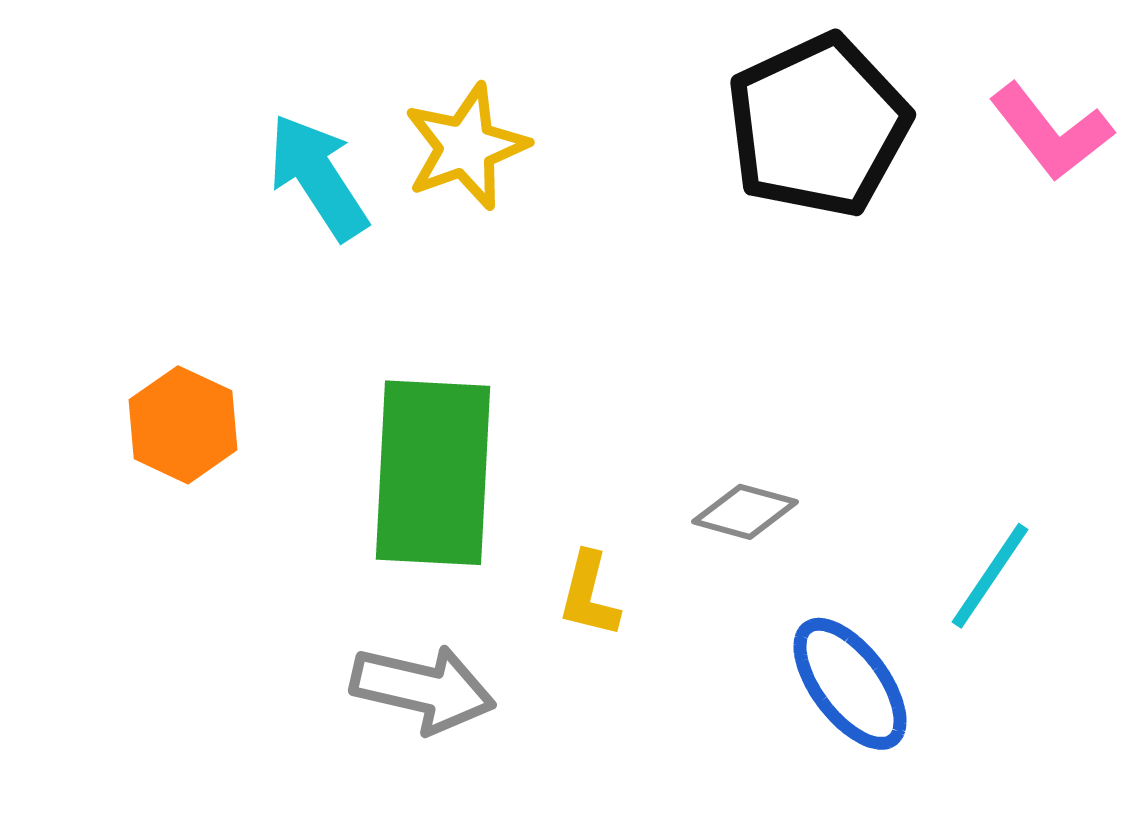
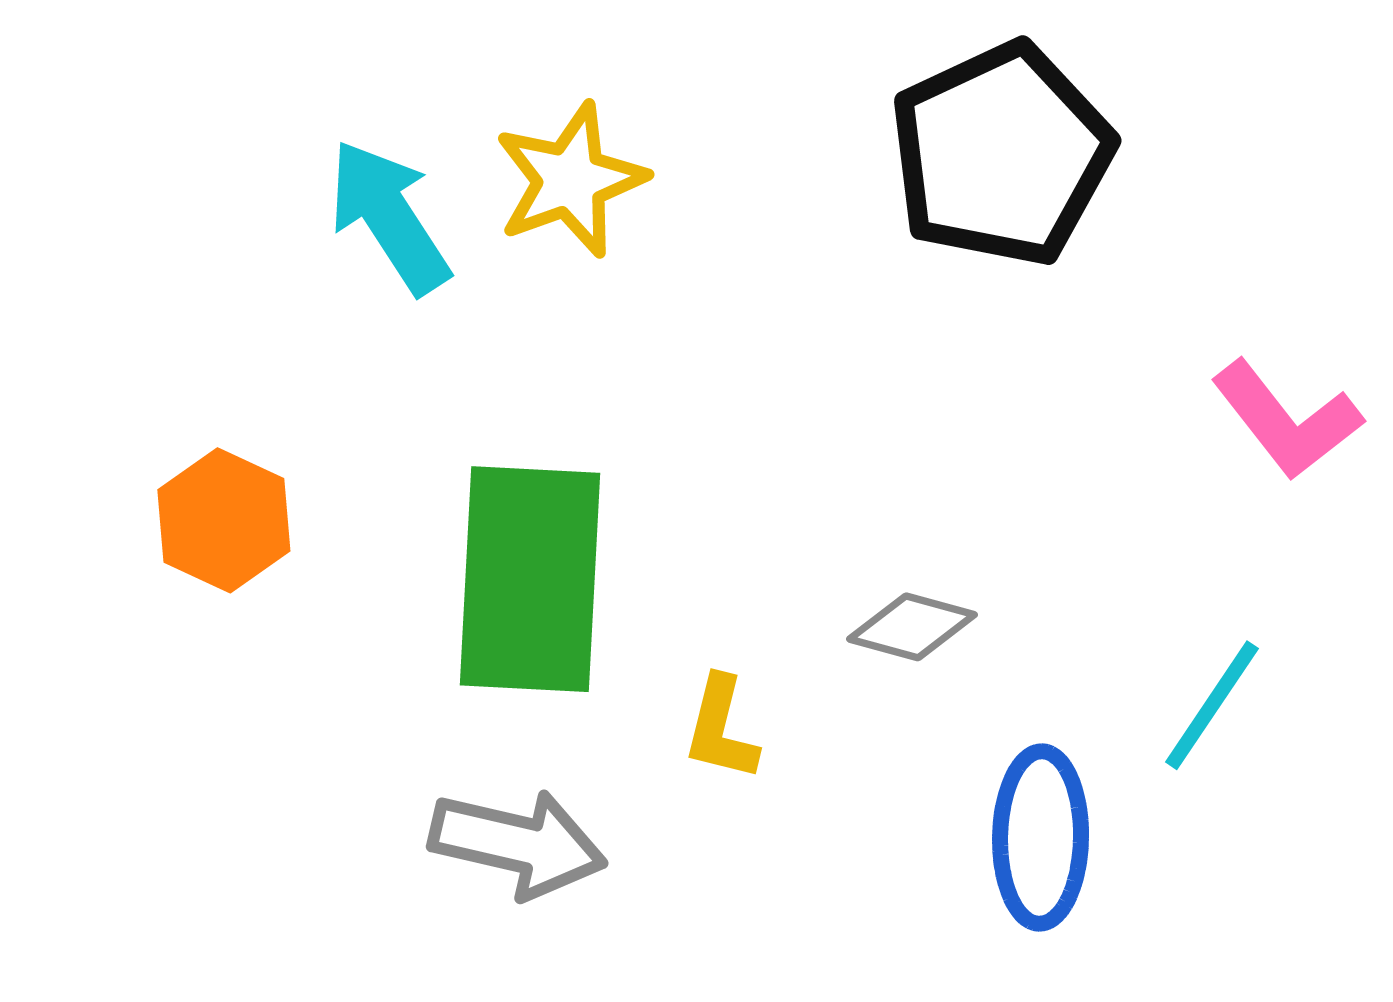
pink L-shape: (1051, 132) -> (1287, 420), moved
blue ellipse: (850, 684) -> (1041, 837), turned 38

